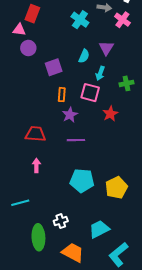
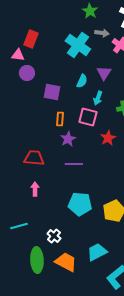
cyan cross: (80, 20) -> (78, 45), size x1.4
purple square: (54, 67) -> (52, 92), turned 30
white cross: (61, 221) -> (54, 236), moved, turned -32
orange trapezoid: (73, 252) -> (66, 262), moved

